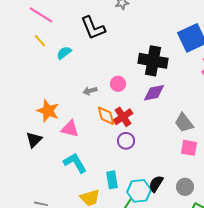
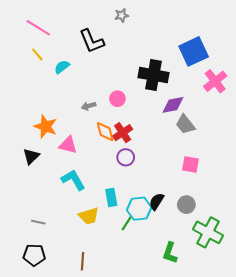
purple diamond: (154, 93) -> (173, 105), moved
gray trapezoid: (184, 123) -> (185, 124), moved

